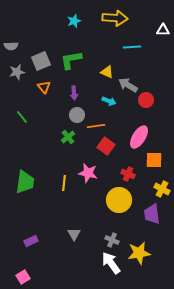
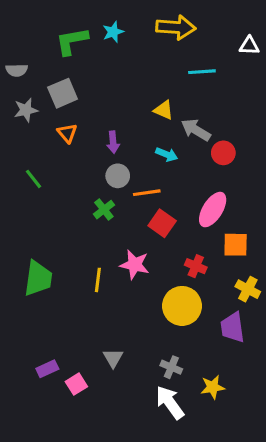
green L-shape: (71, 60) -> (72, 41), moved
yellow star: (139, 253) -> (213, 387), size x0.7
pink square: (23, 277) -> (76, 384), moved

